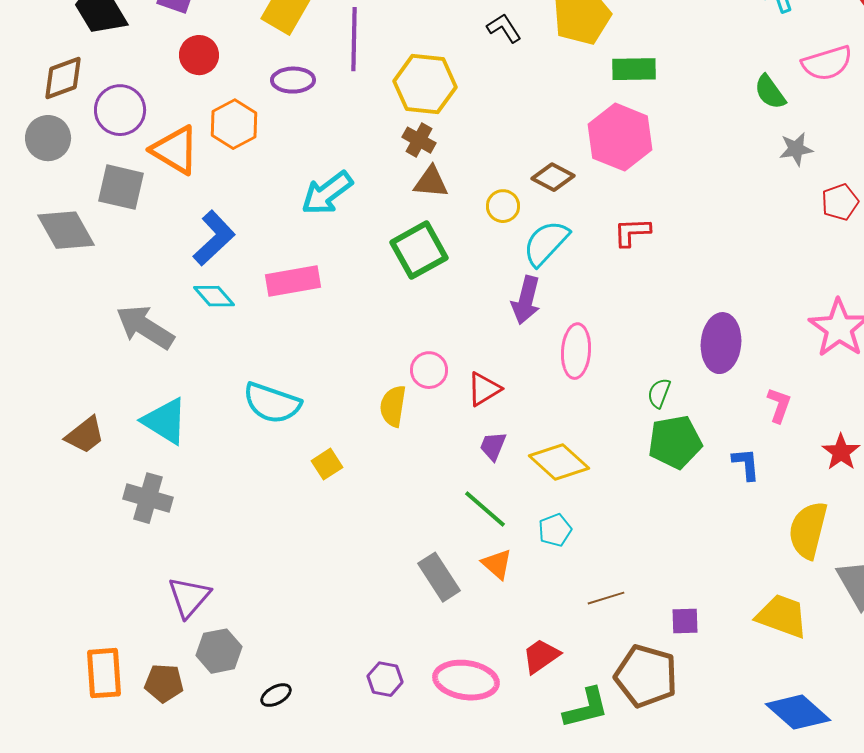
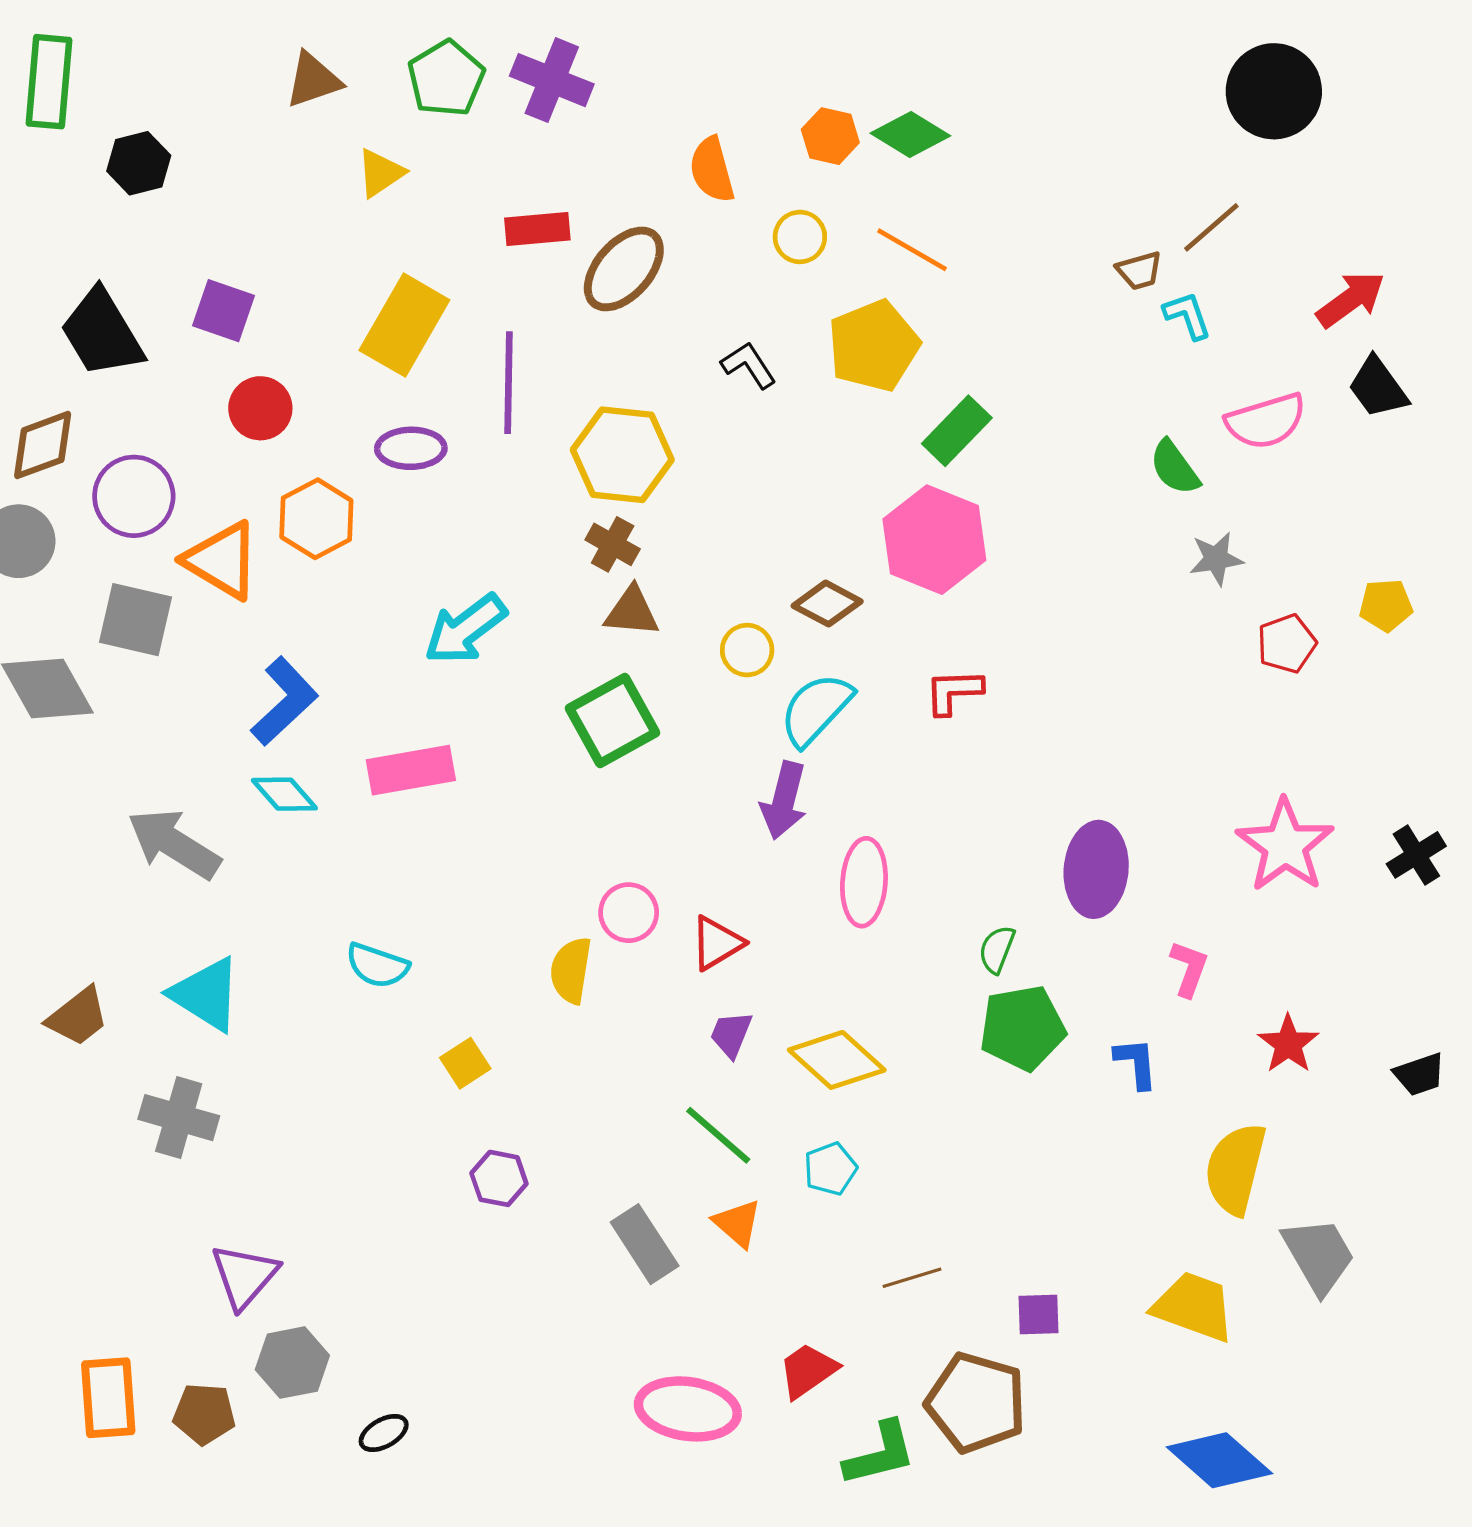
green rectangle: (634, 69) -> (957, 431), turned -45
cyan semicircle: (272, 403) -> (377, 965), size x0.7
purple hexagon: (385, 679) -> (499, 1178), moved

